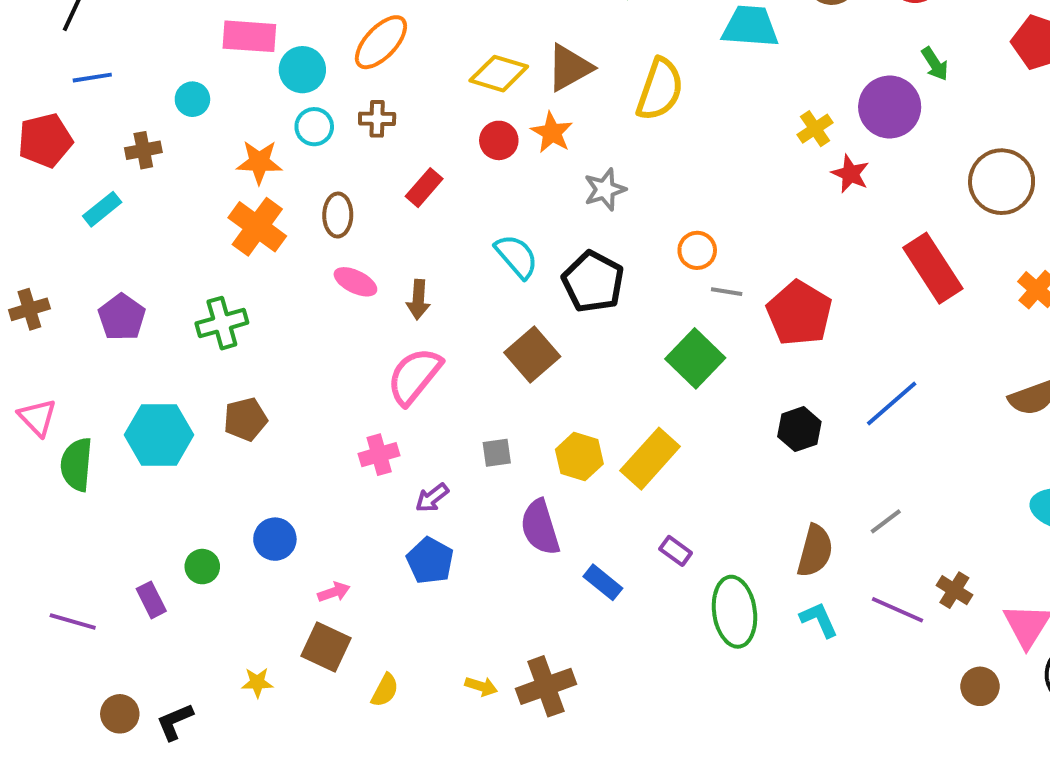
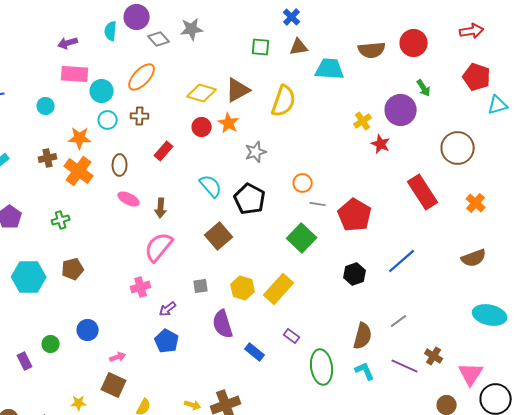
brown cross: (143, 150) -> (48, 158), moved
green cross: (222, 323) -> (61, 220), size x0.7

